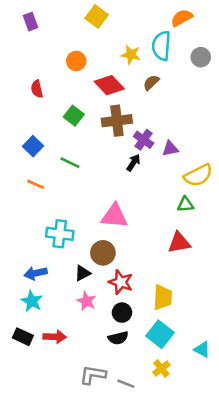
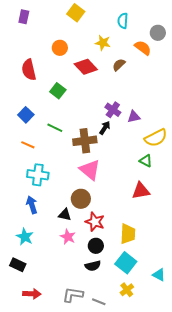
orange semicircle: (182, 18) -> (143, 48), moved, turned 66
purple rectangle: (30, 22) -> (24, 17), turned 32
cyan semicircle: (161, 46) -> (123, 21), moved, size x0.7
gray circle: (201, 57) -> (158, 33), moved
red semicircle: (37, 89) -> (29, 70), size x1.5
brown cross: (117, 121) -> (85, 141), moved
green triangle: (186, 205) -> (146, 161), turned 32
pink triangle: (114, 216) -> (90, 170), turned 35
cyan cross: (60, 234) -> (38, 175), moved
blue arrow: (36, 273) -> (32, 205), moved, turned 84
black triangle: (83, 273) -> (65, 215), turned 40
red arrow: (55, 337) -> (32, 294), moved

